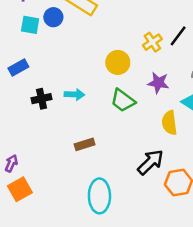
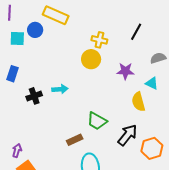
yellow cross: (152, 42) -> (99, 40), moved, turned -35
blue rectangle: (18, 68) -> (12, 74), turned -35
green trapezoid: (123, 101) -> (97, 121), moved
brown rectangle: (85, 144) -> (75, 140), moved

